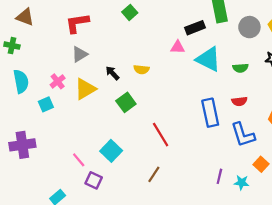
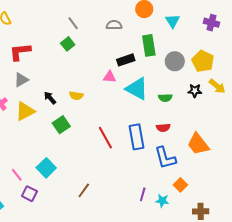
red line: (161, 135) -> (105, 138), moved

